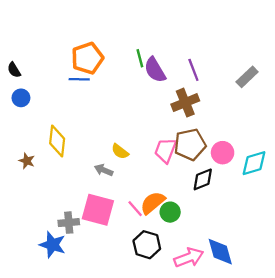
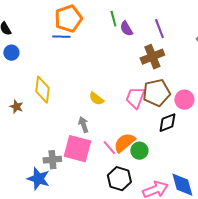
purple semicircle: (155, 70) -> (126, 29), size x0.7
gray arrow: (104, 170) -> (83, 125), moved, turned 49

